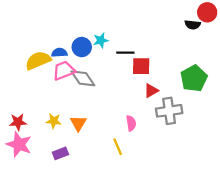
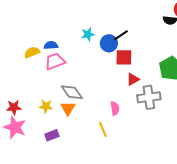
blue circle: (82, 47) -> (109, 43), moved
black line: (125, 53) -> (121, 35), moved, turned -35
yellow semicircle: (38, 60) -> (32, 52), size x0.7
gray diamond: (83, 78) -> (72, 92), moved

